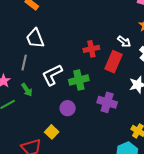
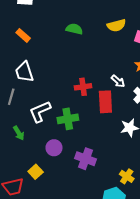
red rectangle: (113, 62) -> (105, 102), turned -30
green arrow: (27, 90) -> (19, 133), moved
purple cross: (107, 102) -> (85, 159), moved

